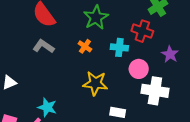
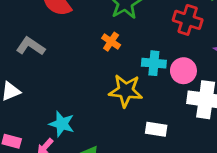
gray L-shape: (43, 46) -> (31, 46), moved
cyan cross: (119, 47) -> (154, 63), moved

